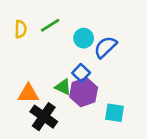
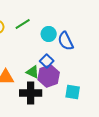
blue semicircle: (105, 47) -> (66, 41), turned -72
black cross: (44, 117) -> (31, 93), moved, turned -35

